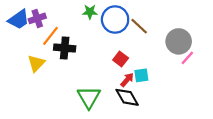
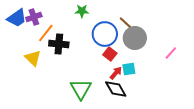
blue circle: (115, 19) -> (105, 34), moved
gray circle: (179, 41) -> (135, 38), moved
yellow triangle: (36, 63) -> (33, 58), turned -30

